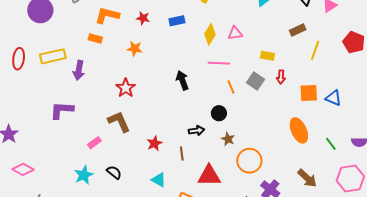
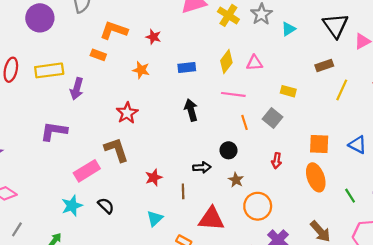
blue rectangle: (177, 21) -> (187, 67), moved
red arrow: (281, 77) -> (277, 161), moved
orange square: (309, 93) -> (319, 144), moved
pink rectangle: (94, 143) -> (87, 171), size x1.6
cyan triangle: (159, 180) -> (155, 218), turned 42

